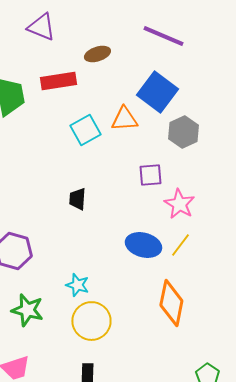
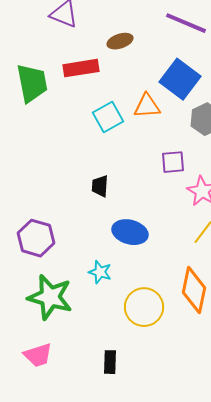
blue ellipse: (143, 245) -> (130, 232), moved
green star: (27, 310) -> (50, 297), size x1.4
yellow circle: (91, 321) -> (144, 307), moved

